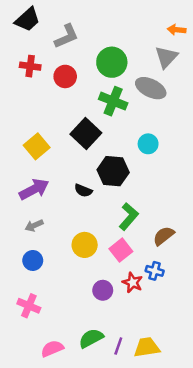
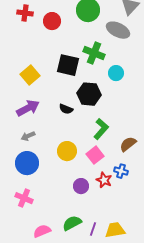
green cross: (113, 101) -> (94, 53), moved
black square: (86, 133) -> (68, 65), turned -30
blue circle: (33, 260) -> (27, 163), size x1.5

